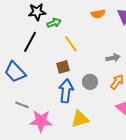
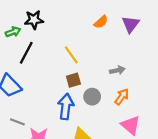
orange semicircle: (98, 14) -> (101, 22), turned -32
green arrow: (54, 23) -> (13, 32), moved
brown square: (63, 67) -> (73, 80), moved

